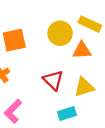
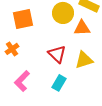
cyan rectangle: (67, 114) -> (59, 83), moved, turned -42

